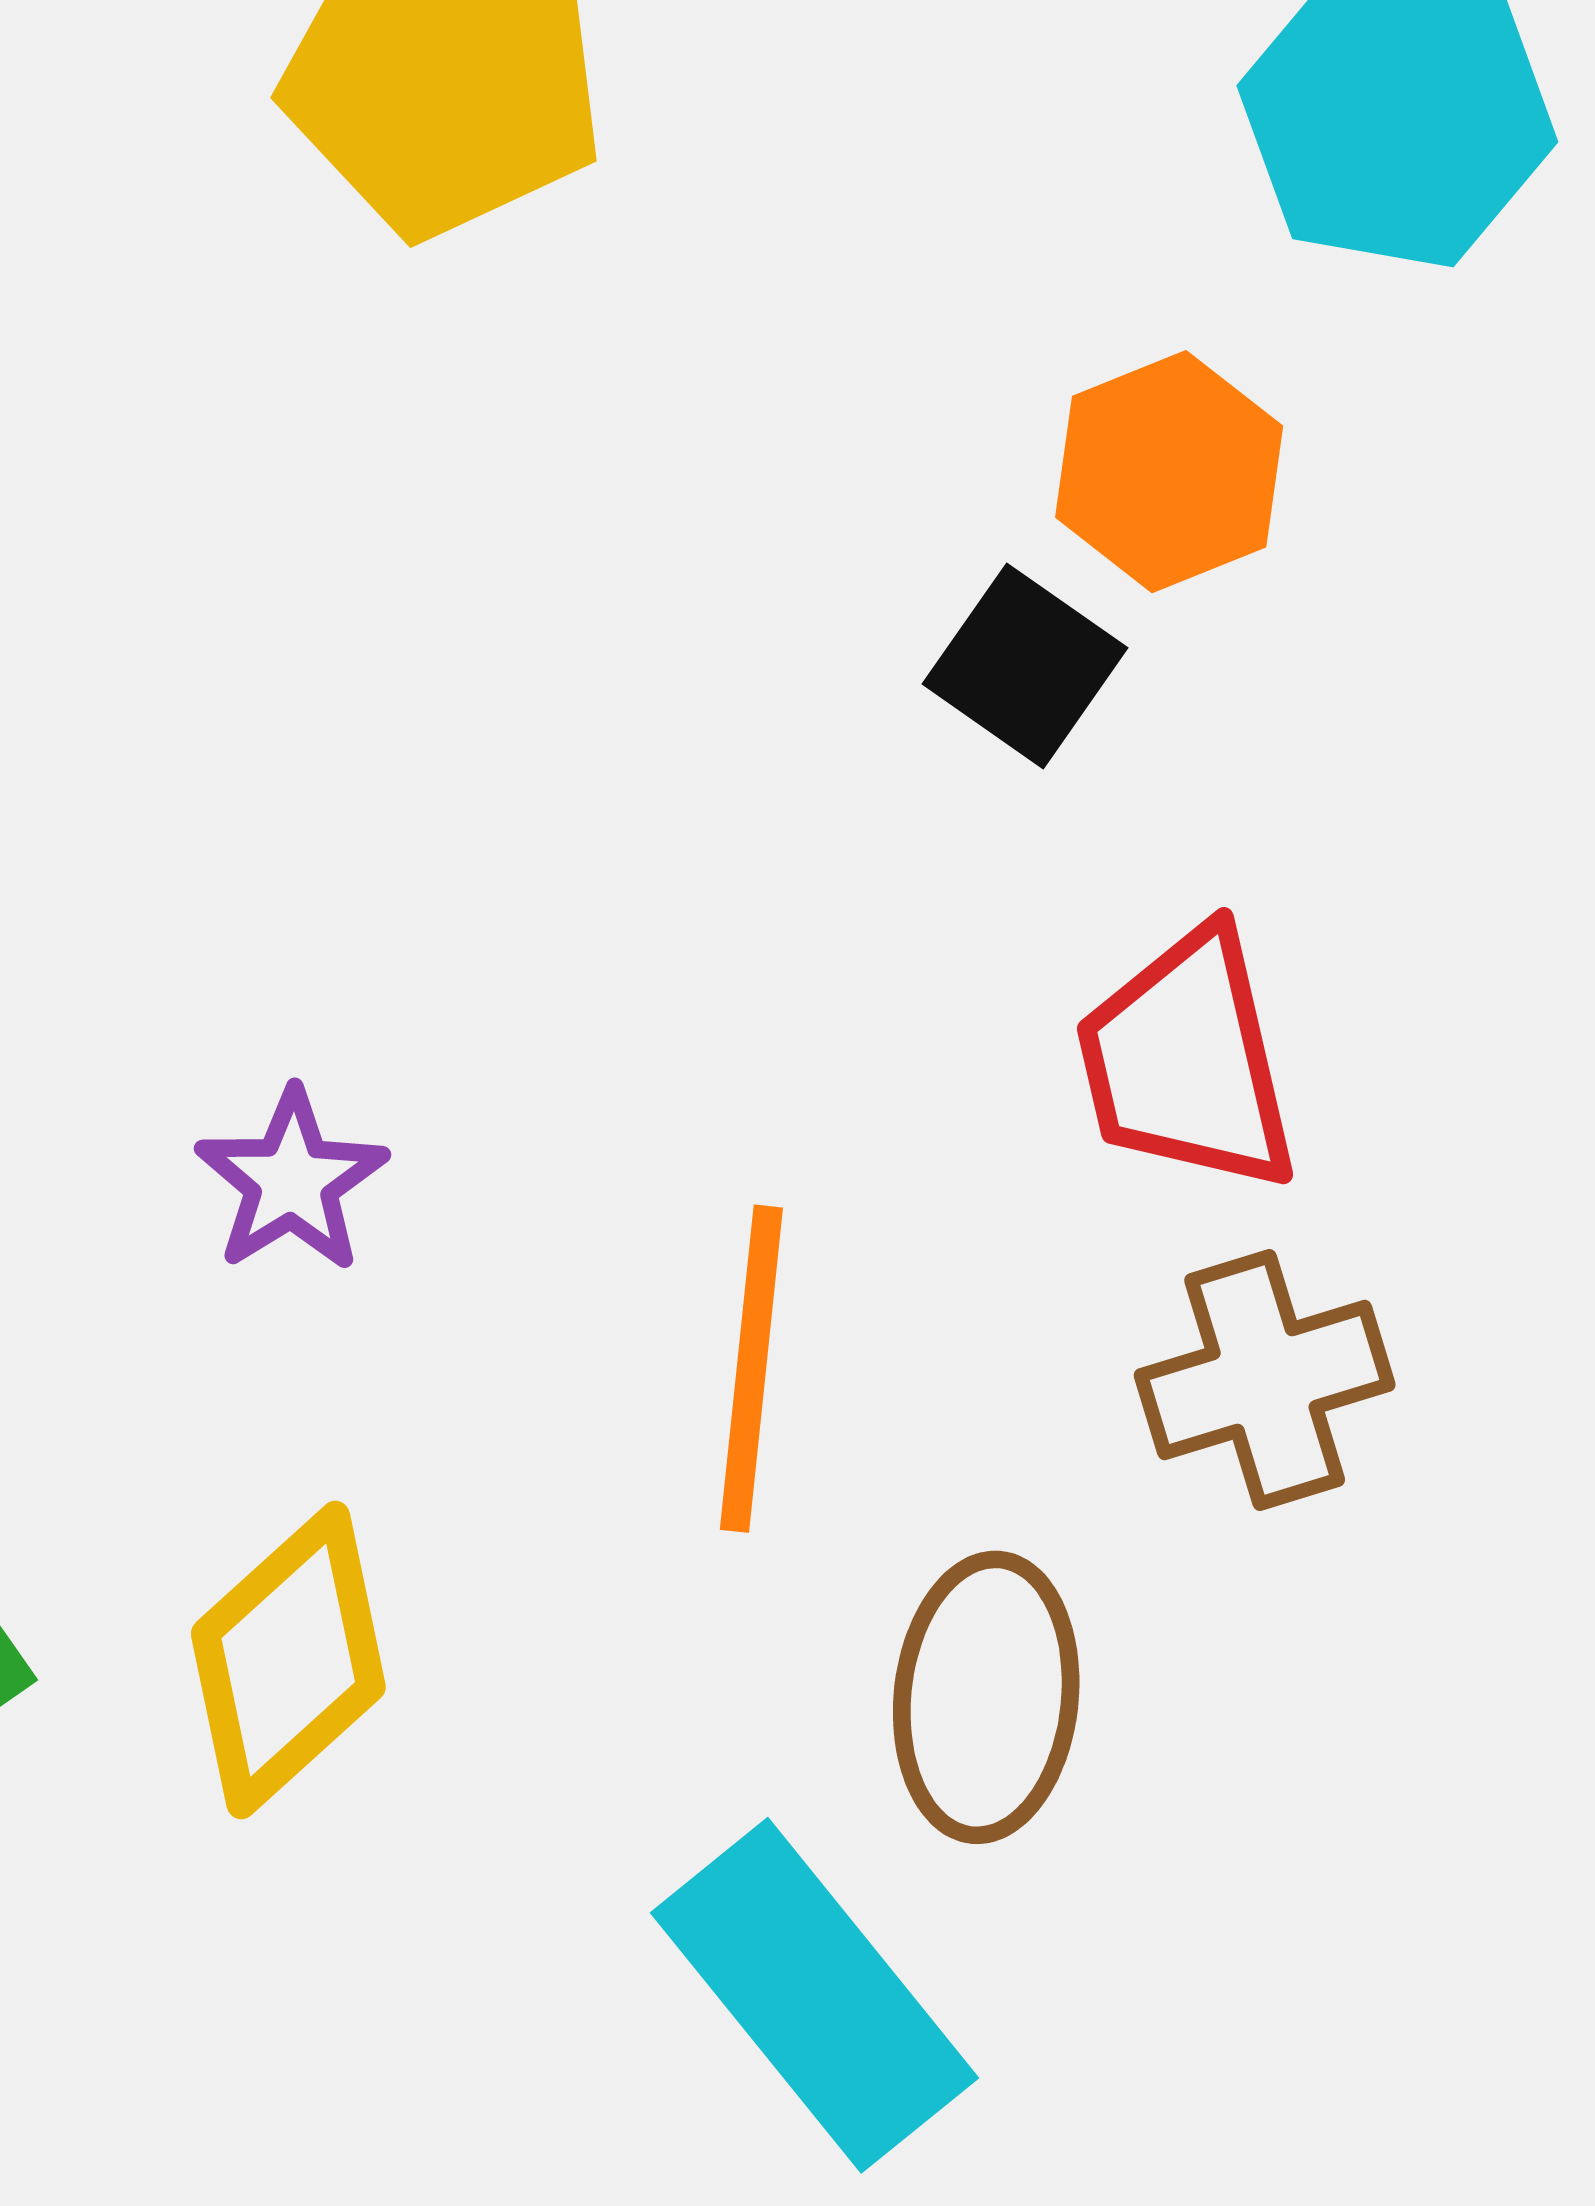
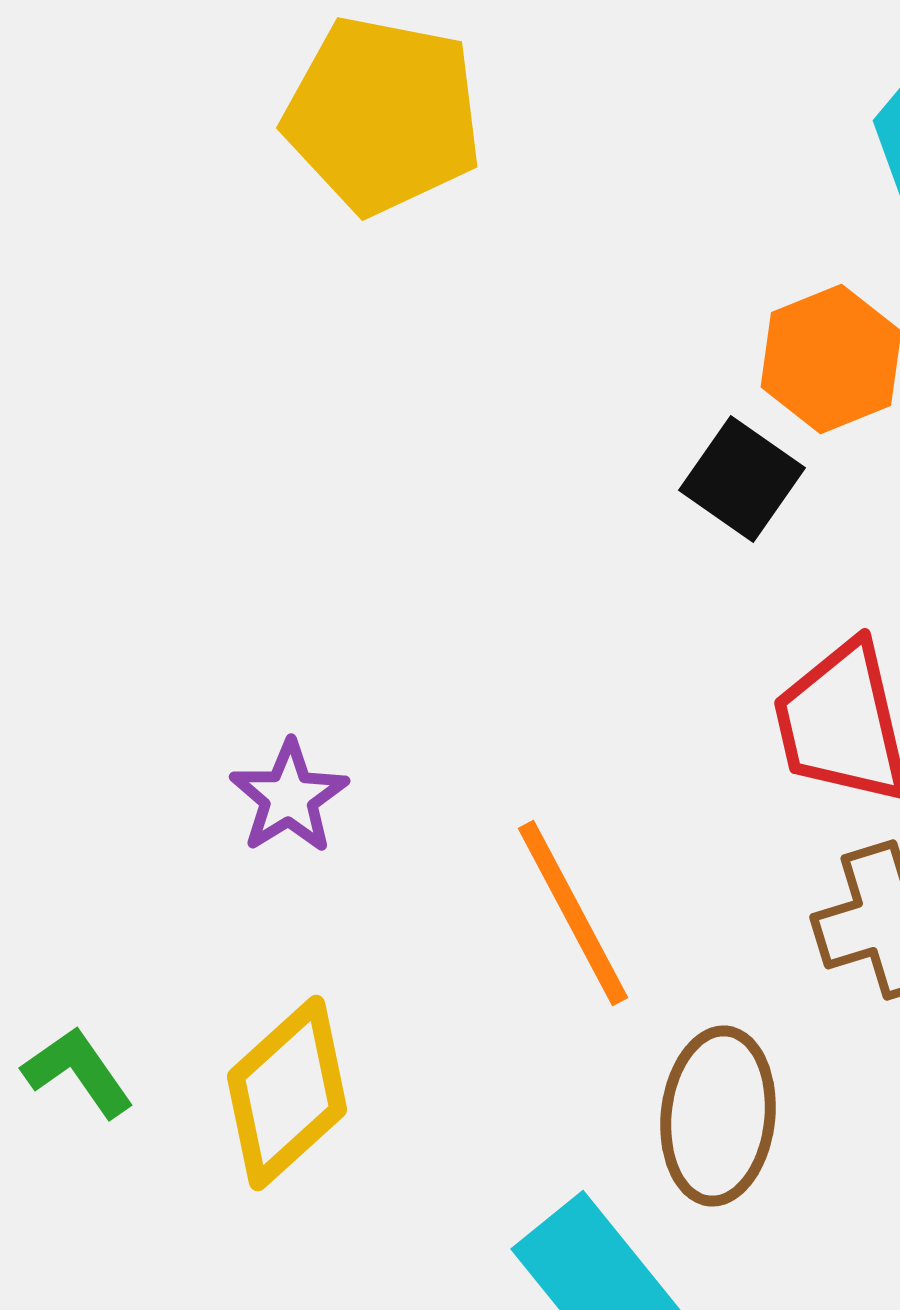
orange line: (751, 1369) -> (573, 913), turned -34

